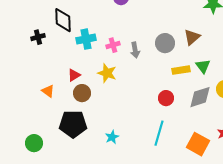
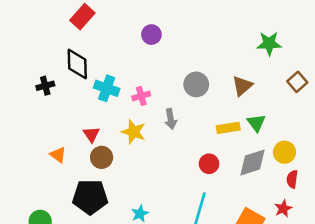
cyan cross: (86, 39) -> (107, 88), turned 30
gray circle: (165, 43) -> (196, 84), moved
gray arrow: (135, 50) -> (171, 119), moved
red triangle: (74, 75) -> (91, 134), turned -32

